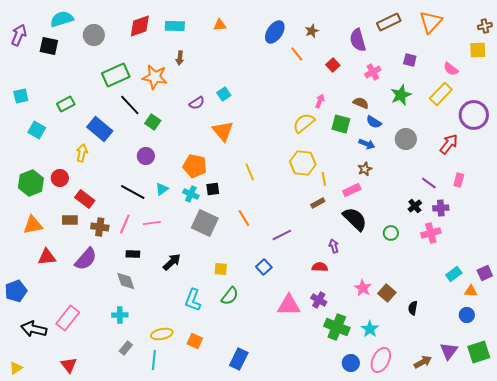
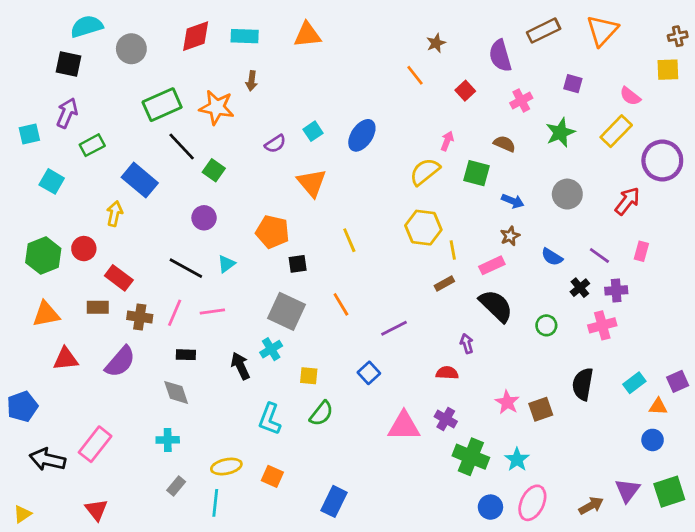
orange triangle: (220, 25) -> (307, 35), size x1.5
blue ellipse: (275, 32) -> (362, 135), moved
purple arrow: (19, 35) -> (67, 113), moved
blue semicircle: (374, 122) -> (552, 257), moved
cyan cross: (191, 194) -> (271, 349), moved, turned 35
black arrow: (172, 262) -> (240, 366), turned -72
brown square: (387, 293) -> (541, 409), turned 30
black semicircle: (413, 308) -> (583, 384), moved, size x1.6

